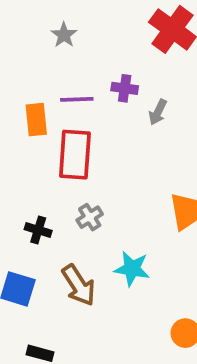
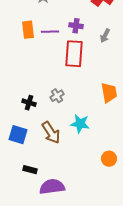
gray arrow: (158, 112) -> (105, 36), moved
orange rectangle: (36, 120) -> (28, 30), moved
red rectangle: (75, 155) -> (74, 54), moved

